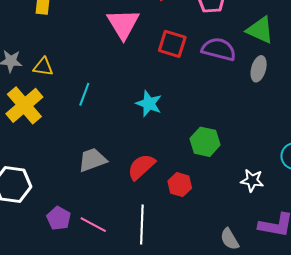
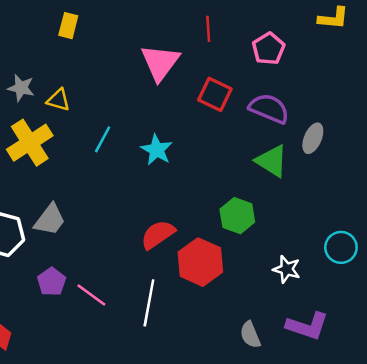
green triangle: (260, 30) -> (272, 161), moved
cyan star: (149, 104) -> (157, 150), moved
gray trapezoid: (92, 160) -> (50, 220), moved, turned 140
red hexagon: (180, 185) -> (200, 262), size x1.6

